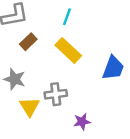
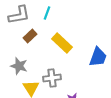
cyan line: (67, 17) -> (47, 13), moved

